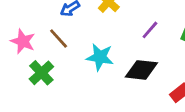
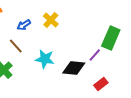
purple line: (150, 30) -> (95, 55), moved

